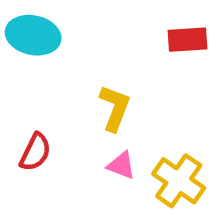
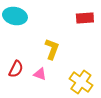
pink triangle: (121, 165) -> (40, 74), moved

